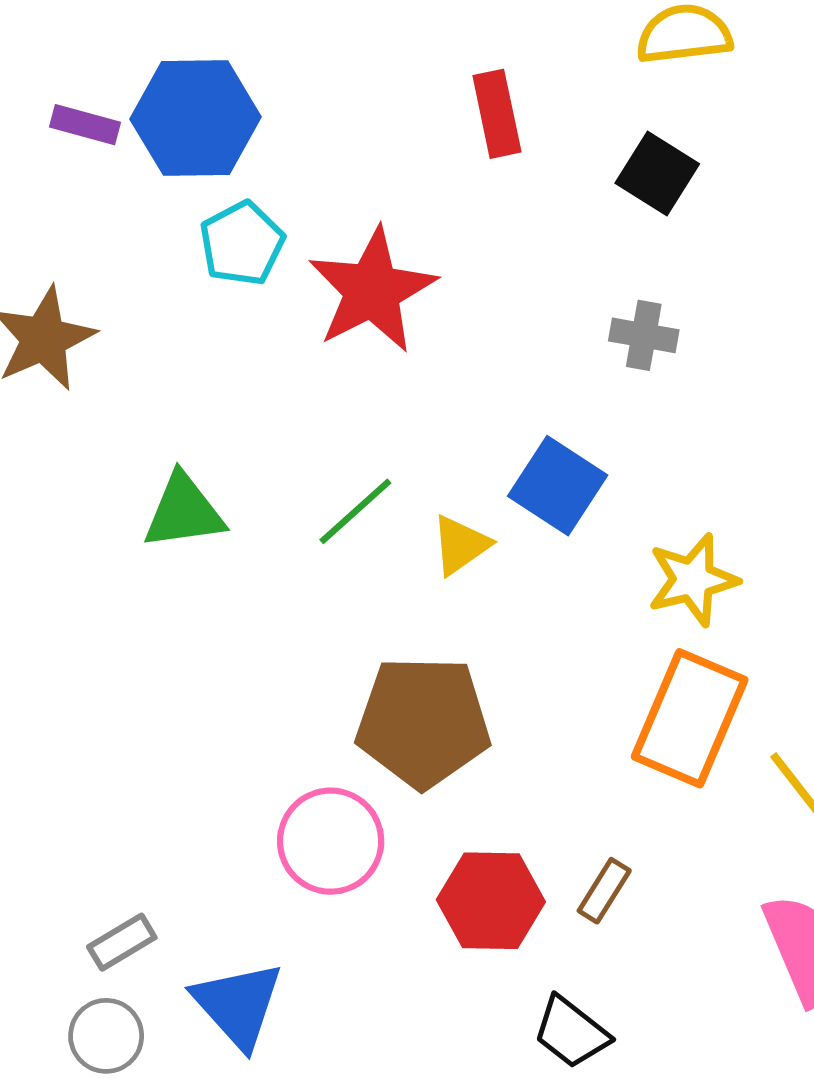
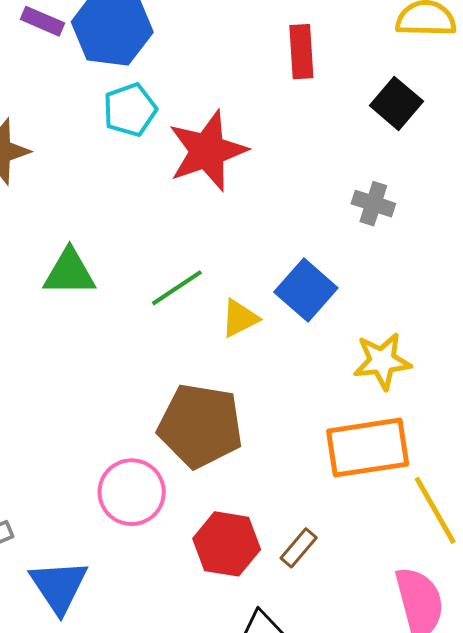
orange rectangle: (690, 718) -> (368, 448), turned 50

